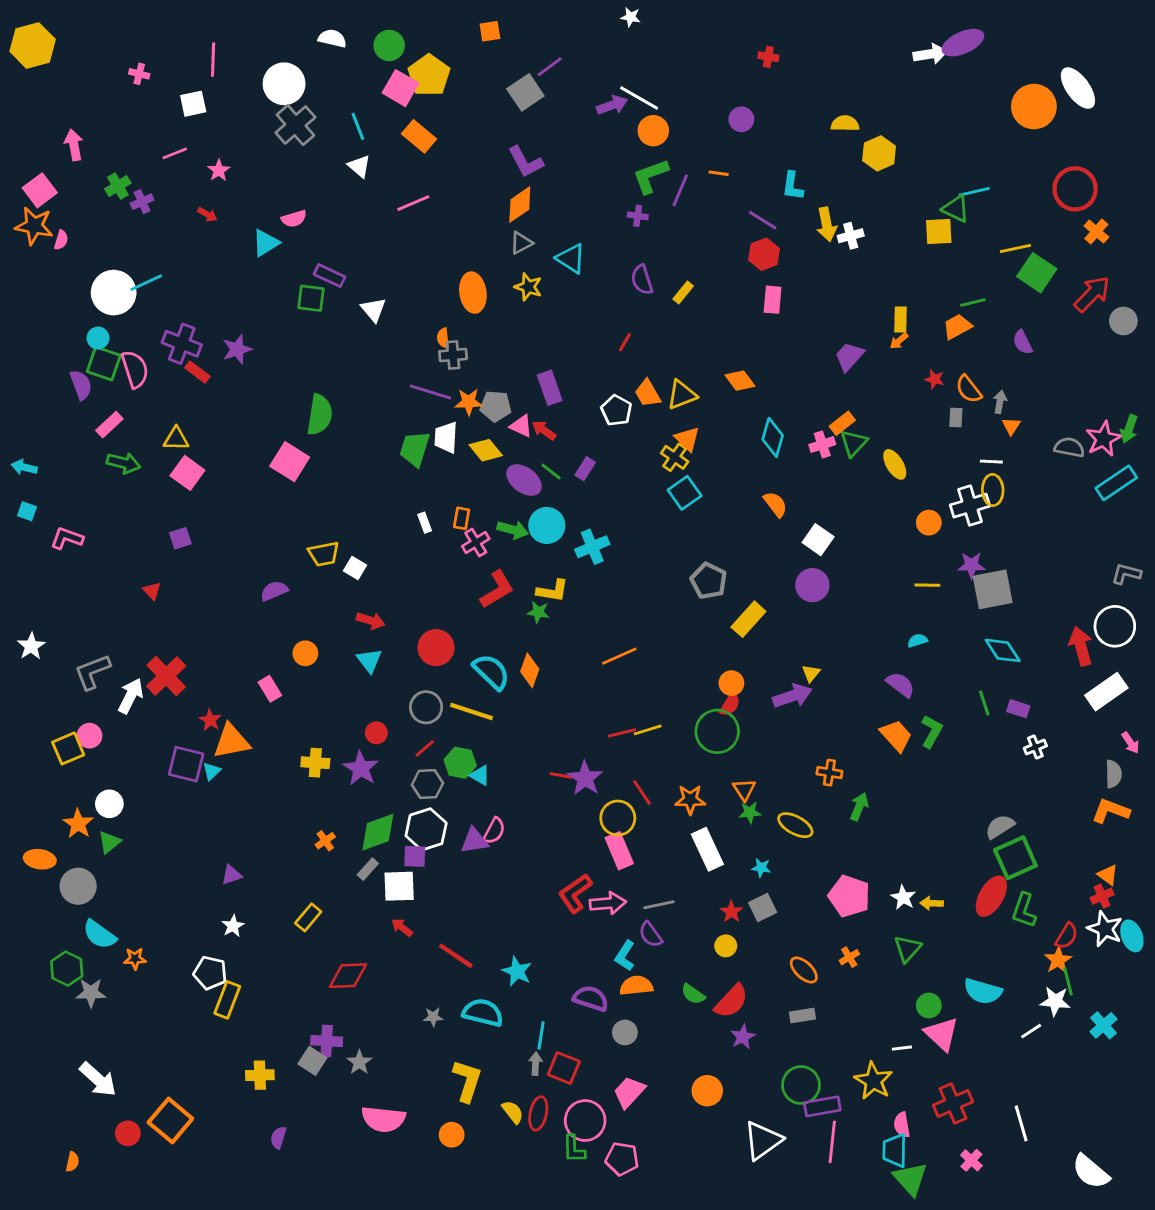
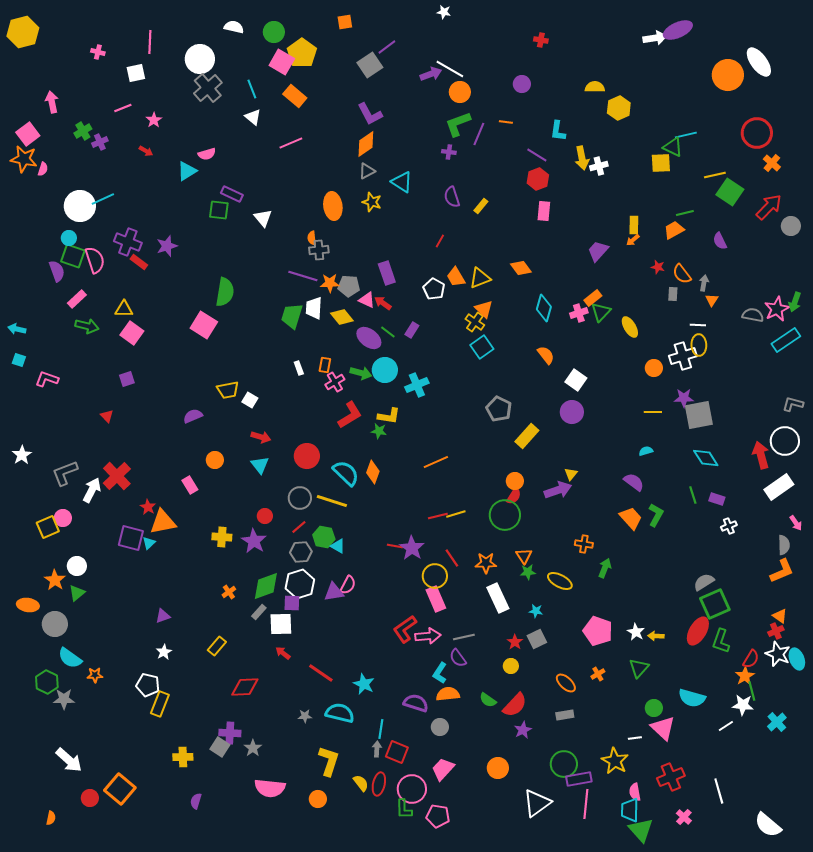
orange L-shape: (1111, 811) -> (782, 571), turned 136

